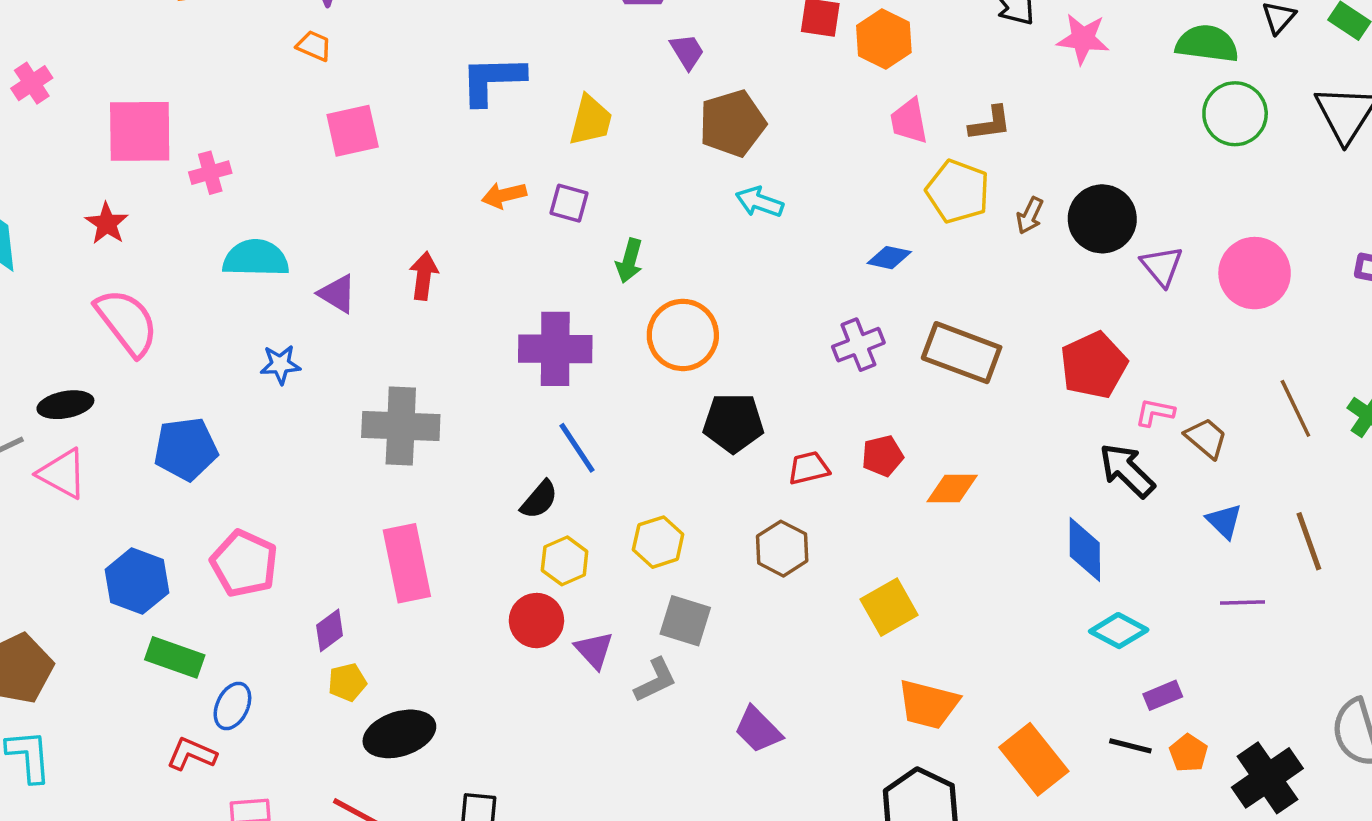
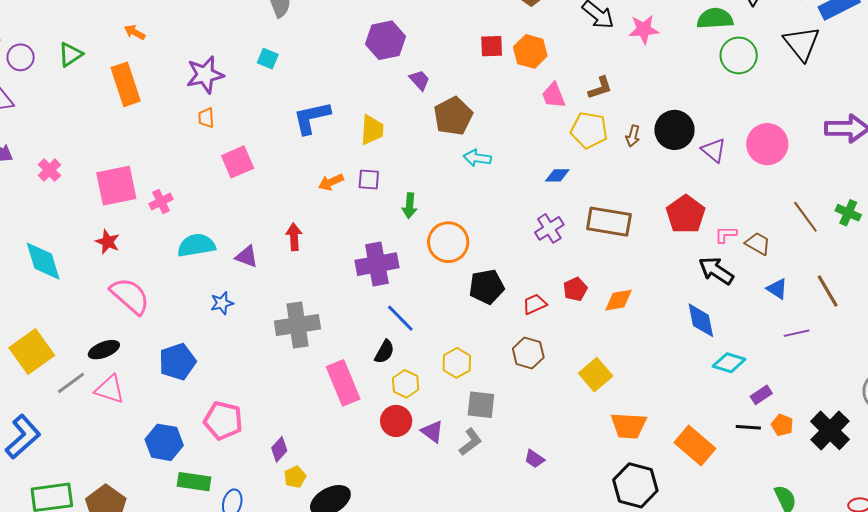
orange trapezoid: (314, 46) -> (206, 118), turned -105
pink rectangle: (407, 563) -> (343, 383), moved
purple trapezoid: (758, 730) -> (534, 459), size x0.7

